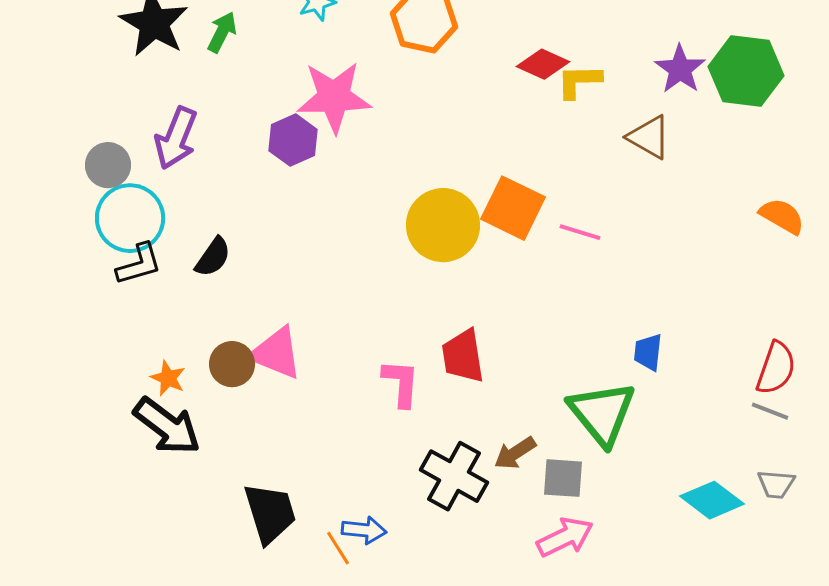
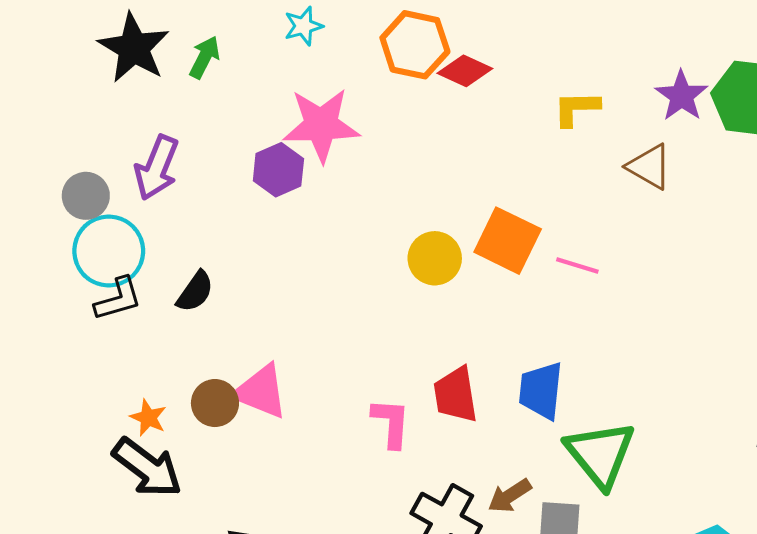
red diamond: (543, 64) -> (465, 71), moved
yellow circle: (443, 225) -> (435, 258), size x0.7
blue trapezoid: (648, 352) -> (541, 391), moved, size x1.5

